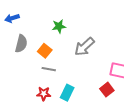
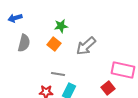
orange square: (45, 51) -> (54, 44), moved
gray line: (49, 69) -> (58, 74), moved

